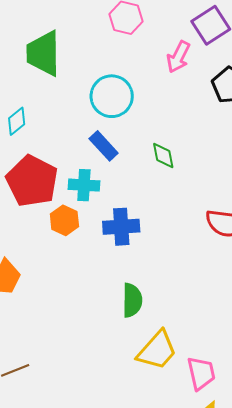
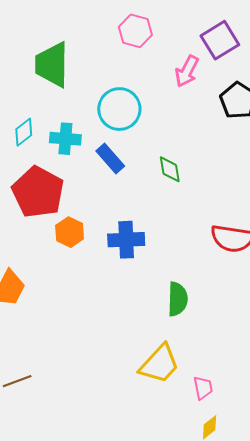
cyan cross: (84, 185) -> (65, 139), moved
green semicircle: (132, 300) -> (178, 299), moved
pink trapezoid: (201, 373) -> (203, 388), size x0.7

